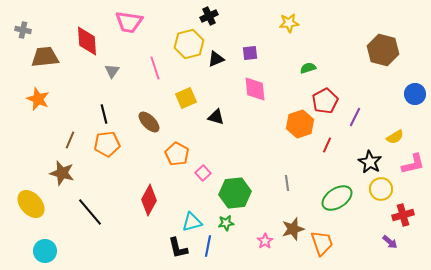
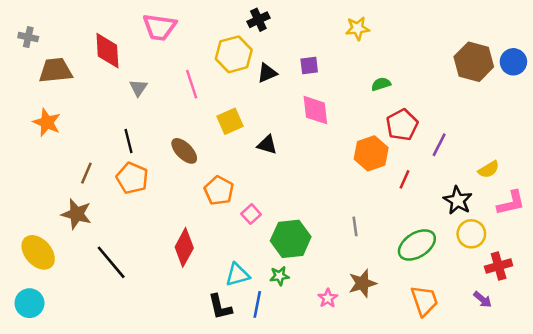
blue circle: (415, 94) -> (513, 62), moved
orange pentagon: (107, 144) -> (132, 178), turned 30
orange trapezoid: (322, 243) -> (424, 301), moved
cyan circle: (45, 251) -> (29, 303), moved

